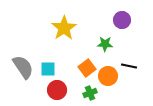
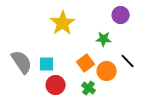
black line: (129, 66) -> (128, 61), turned 35
green cross: (90, 93) -> (89, 88), turned -32

